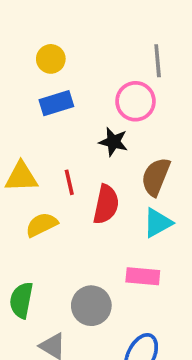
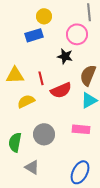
yellow circle: (51, 59) -> (44, 16), moved
red semicircle: (106, 204) -> (61, 90), turned 55
gray circle: (91, 306) -> (44, 134), moved

